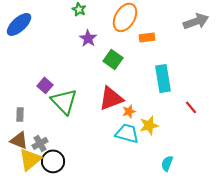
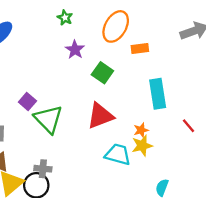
orange star: (129, 111) -> (141, 130), moved
gray cross: (40, 143) -> (43, 169), moved, turned 35

